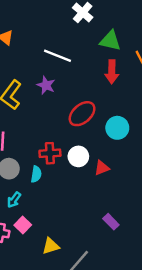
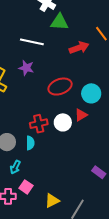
green triangle: (110, 41) -> (59, 22), moved
red arrow: (112, 72) -> (79, 48), turned -102
red ellipse: (82, 114) -> (60, 87), turned 30
red triangle: (102, 168) -> (81, 115), moved

